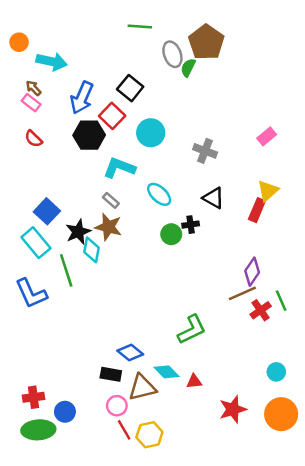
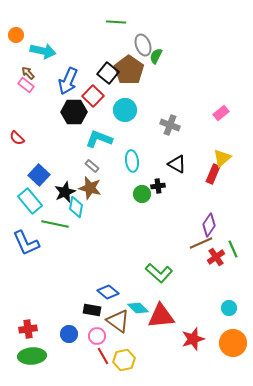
brown pentagon: (206, 42) -> (129, 70), moved
red semicircle: (34, 139) -> (17, 138), moved
cyan ellipse: (159, 194) -> (132, 161), turned 40
green line: (66, 270) -> (55, 224), turned -60
green L-shape: (192, 330) -> (159, 273), turned 68
red triangle: (194, 382) -> (161, 316), size x2.0
brown triangle: (142, 388) -> (118, 321), turned 50
blue circle: (65, 412) -> (69, 334), moved

